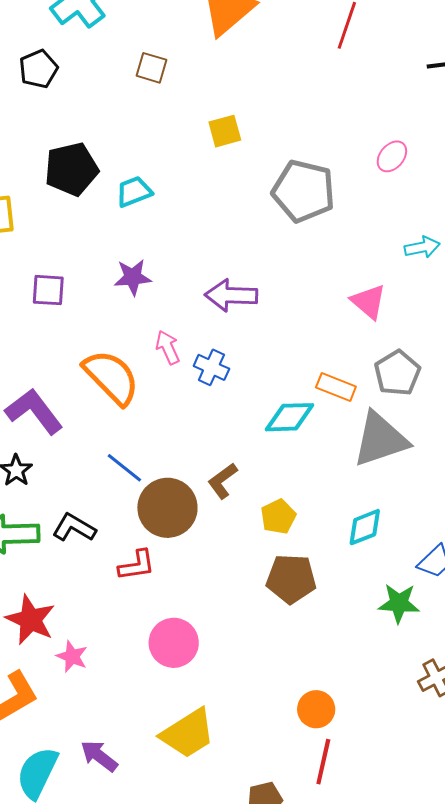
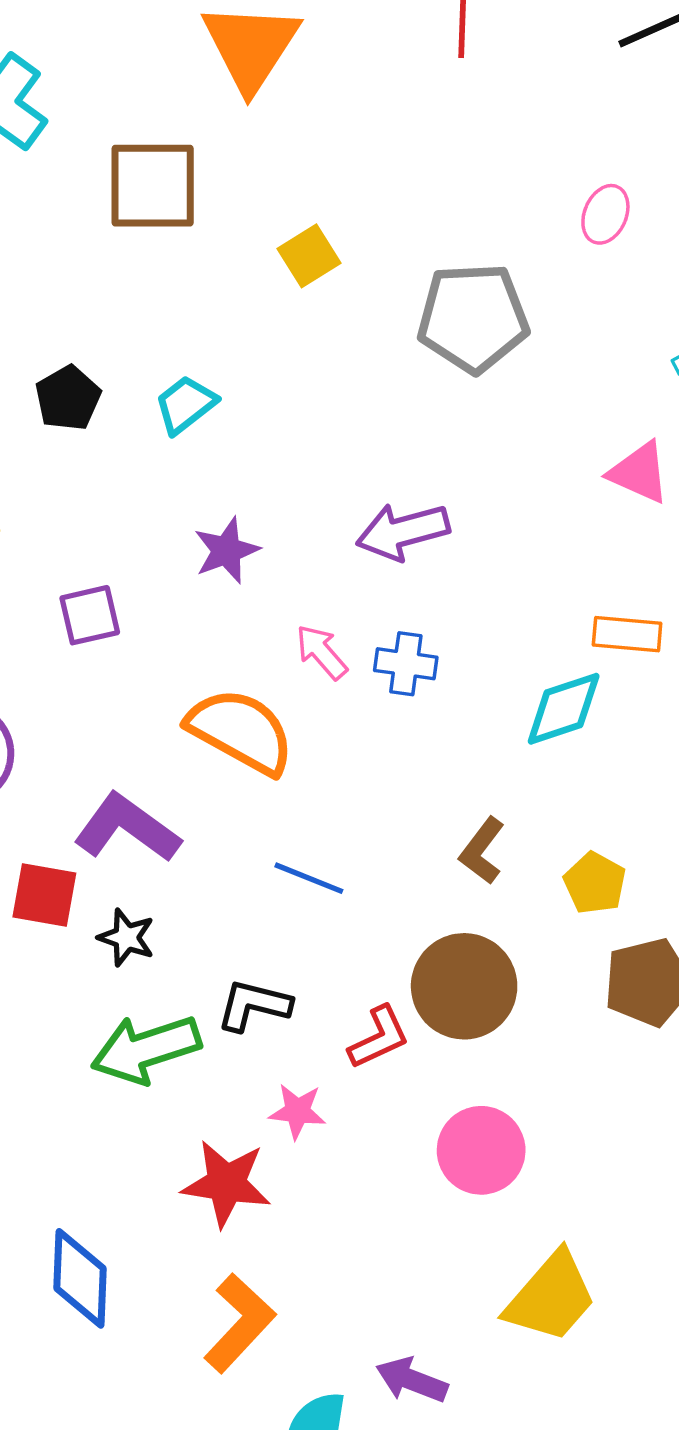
brown square: (152, 68) -> (153, 186), size x1.8
black pentagon: (71, 169) -> (68, 398), size x0.7
brown circle: (167, 508) -> (464, 986), moved
pink star: (72, 656) -> (297, 1111), moved

